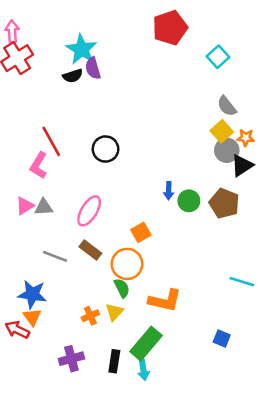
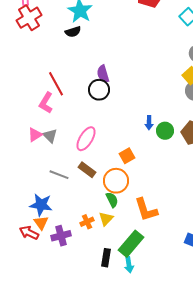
purple semicircle: (93, 68) -> (103, 74), moved
gray triangle: (44, 207) -> (50, 136), turned 49
orange L-shape: (165, 301) -> (146, 210), turned 60
purple cross: (71, 359) -> (61, 236), moved

